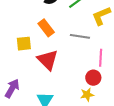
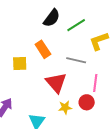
red triangle: (48, 60) -> (56, 83), moved
yellow star: (87, 95) -> (65, 107), moved

